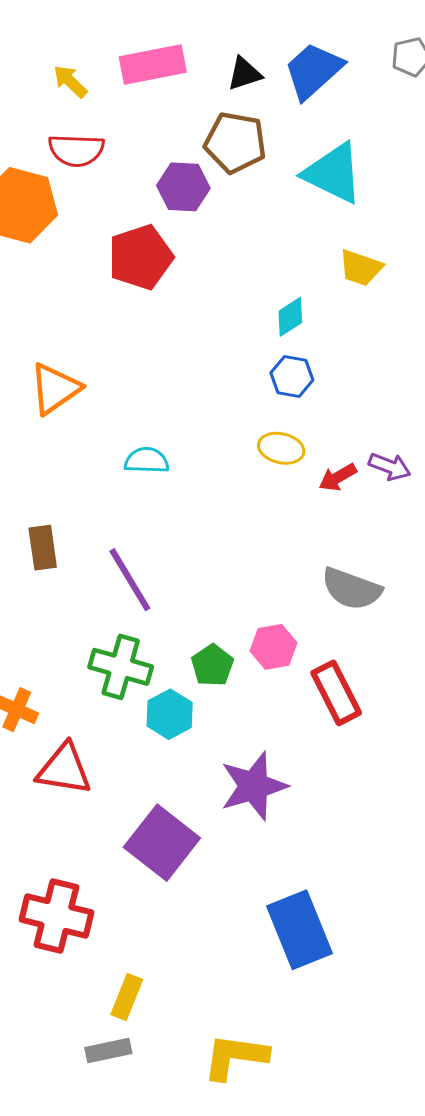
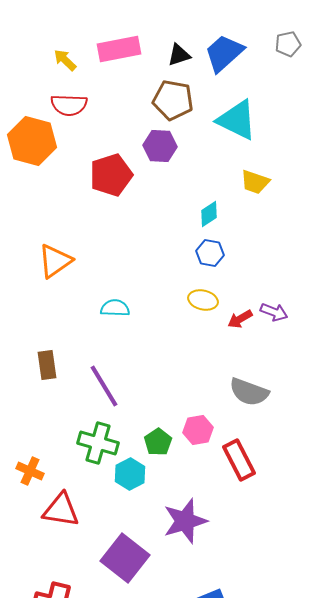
purple hexagon: (183, 187) -> (160, 146), moved

